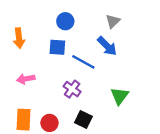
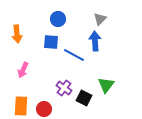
blue arrow: (107, 46) -> (95, 41), turned -138
pink arrow: (26, 79) -> (23, 70), turned -56
purple cross: (72, 89) -> (64, 88), moved
black square: (83, 120) -> (84, 98), moved

